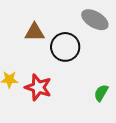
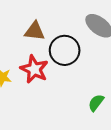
red star: (38, 87) -> (34, 69), moved

